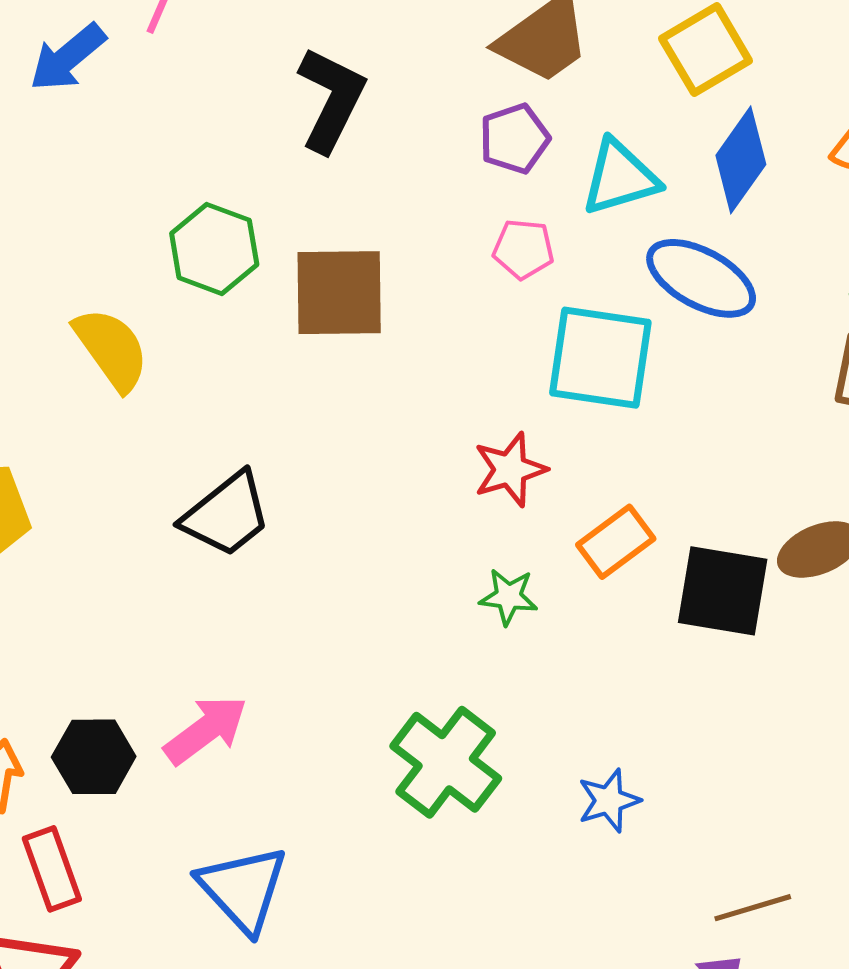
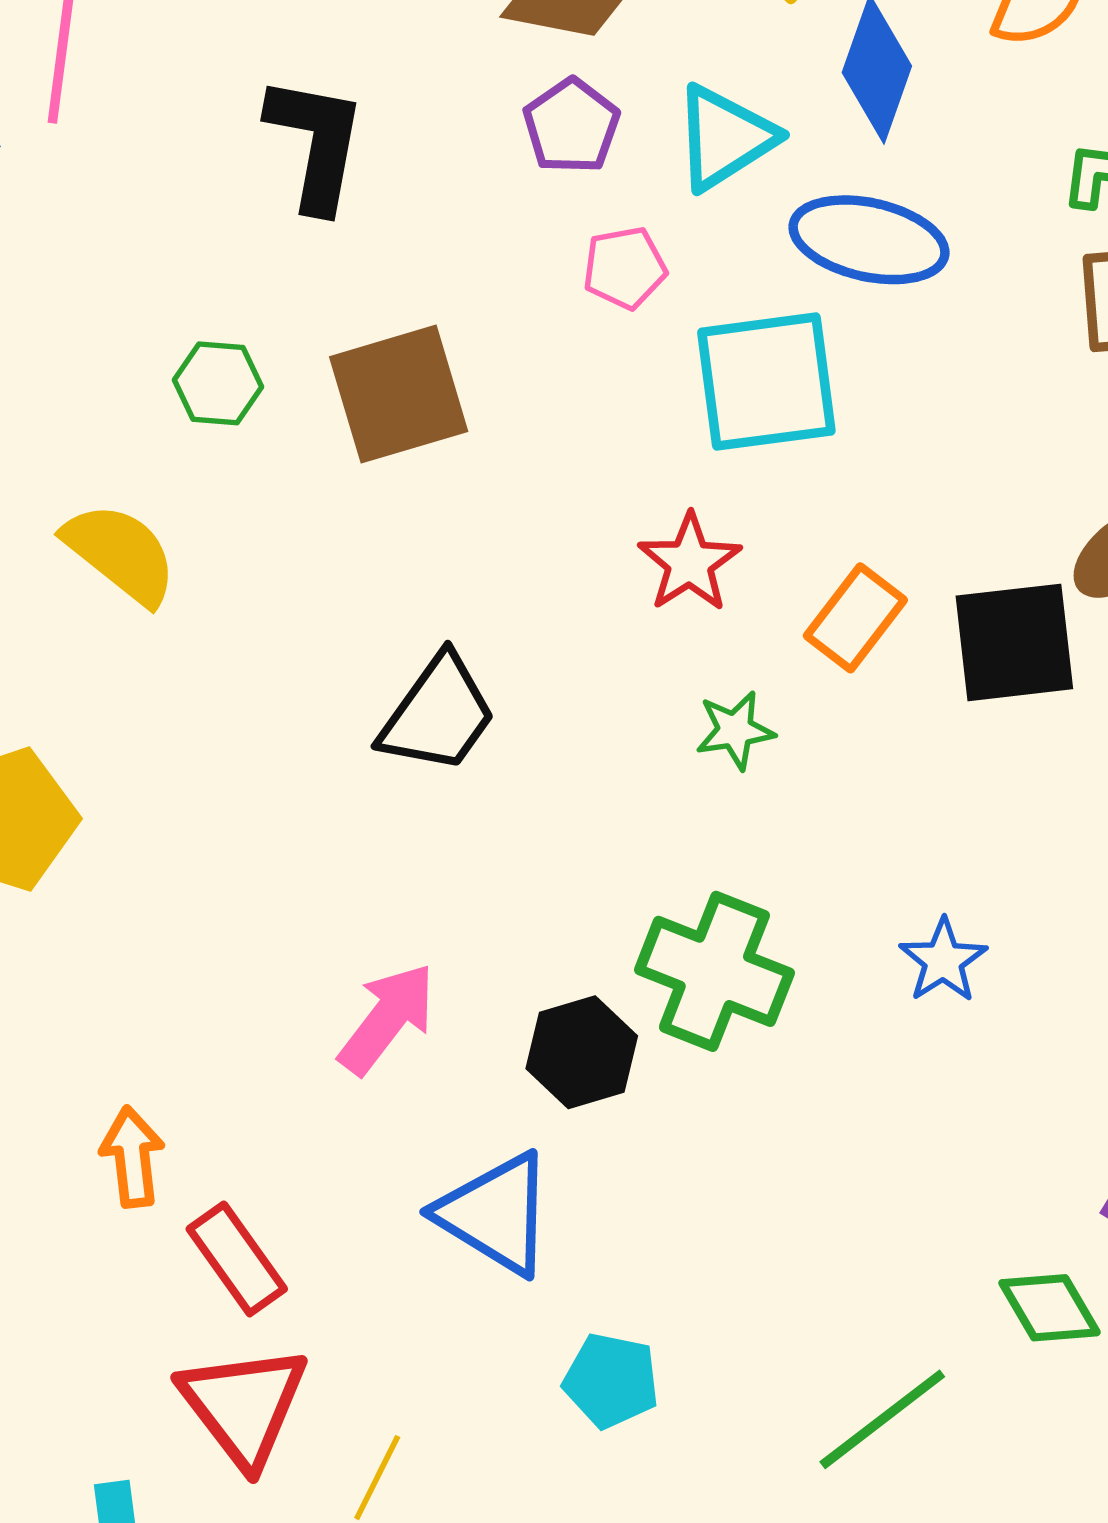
green hexagon: (214, 249) -> (218, 383), size x0.7
black trapezoid: (226, 515) -> (438, 714), moved
black hexagon: (94, 757) -> (582, 1052), moved

